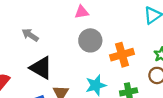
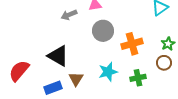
gray arrow: (30, 35) -> (69, 15), moved, turned -56

